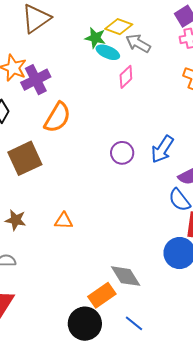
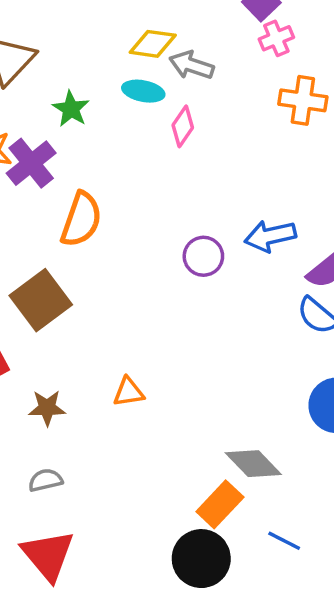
green star: (95, 38) -> (71, 109), moved, turned 30
blue arrow: (162, 149) -> (270, 236), turned 56

